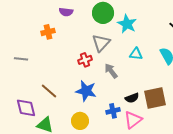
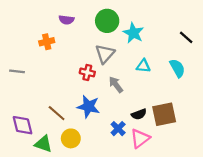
red cross: (85, 60) -> (87, 72), turned 32
brown line: (49, 91) -> (57, 113), moved
blue cross: (113, 111) -> (118, 129), turned -32
yellow circle: (80, 121) -> (71, 138), moved

